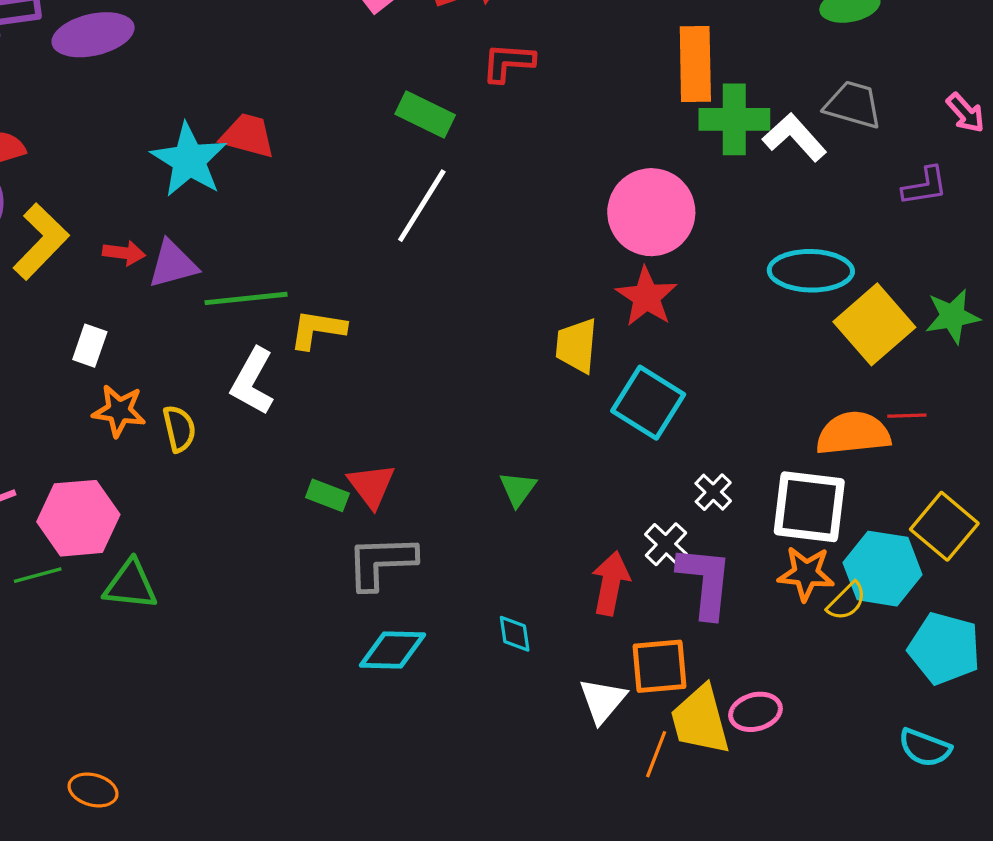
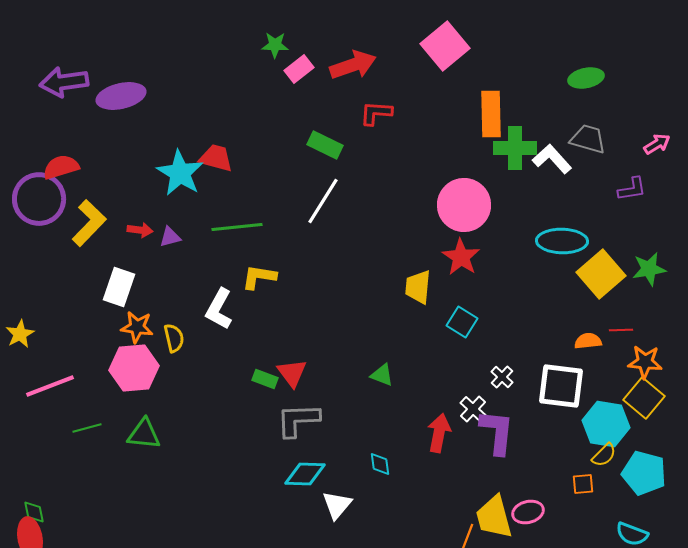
pink arrow: (965, 113) -> (657, 144), turned -80
purple triangle: (173, 264) -> (170, 237), size x0.7
green line: (246, 298) -> (237, 227), moved
white rectangle: (90, 346) -> (119, 287), size x1.5
cyan square: (648, 403) -> (462, 322), size x0.7
orange semicircle: (853, 434) -> (588, 341), size x0.6
green triangle: (518, 489) -> (382, 375), turned -45
pink hexagon: (78, 518) -> (134, 368), moved
orange star: (806, 574) -> (645, 362), moved
yellow semicircle: (847, 601) -> (604, 455), moved
orange square: (659, 666) -> (583, 484), moved, size x0.6
white triangle: (602, 700) -> (337, 505), moved

